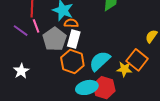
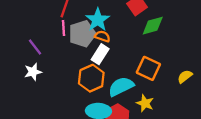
purple line: (21, 31) -> (35, 47), moved
gray pentagon: (55, 39) -> (82, 34), moved
orange square: (137, 60) -> (148, 68), moved, turned -30

